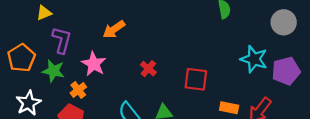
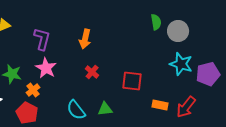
gray circle: (284, 22) -> (178, 31), moved
orange arrow: (114, 29) -> (85, 39), moved, turned -42
purple L-shape: (62, 40) -> (42, 39), moved

